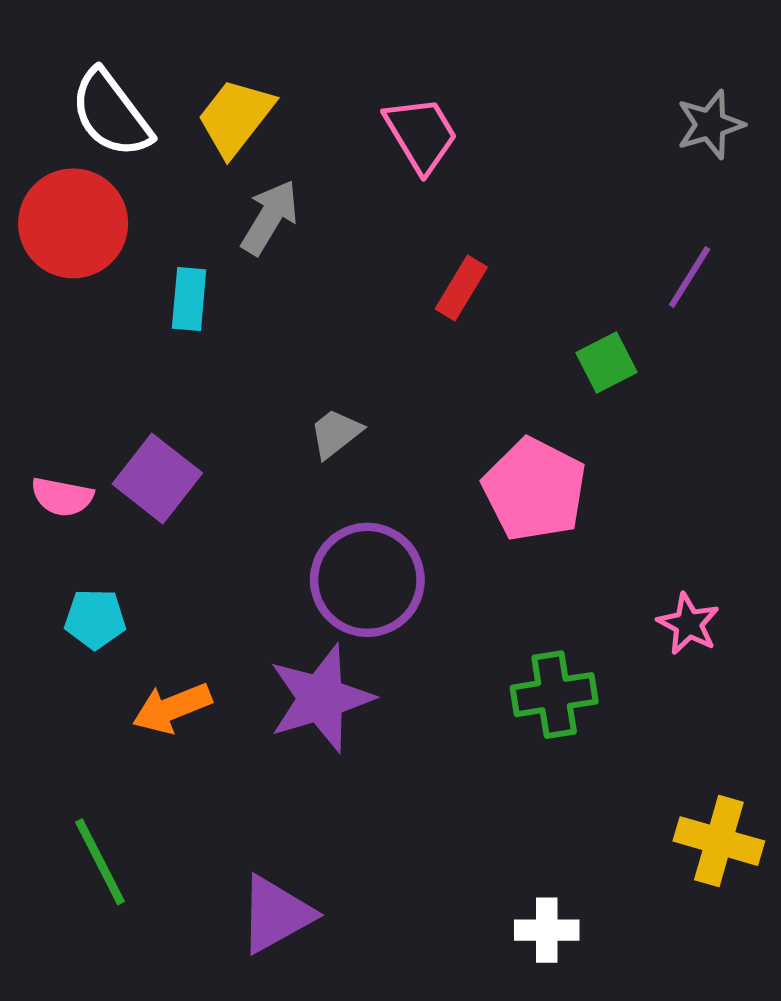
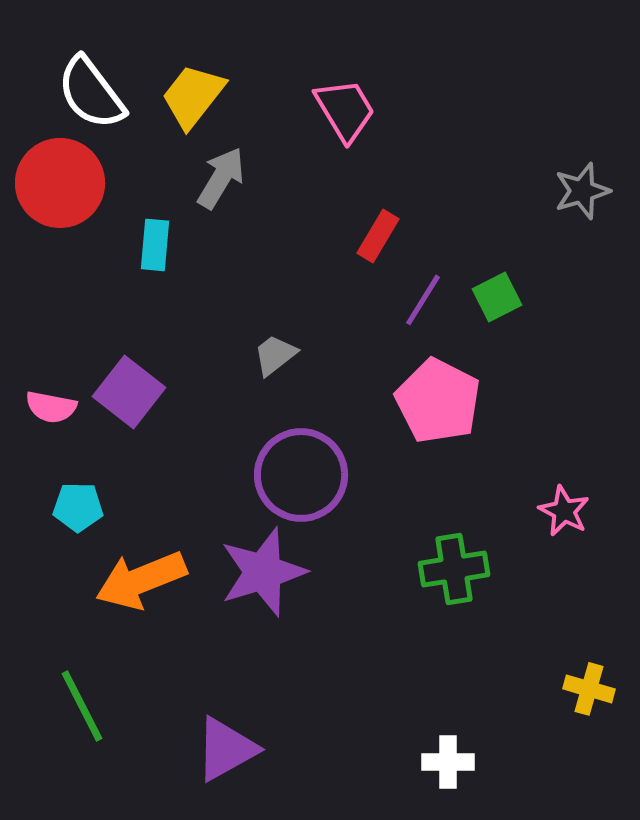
gray star: (710, 125) -> (582, 191), moved
purple line: (690, 277) -> (423, 300), moved
orange arrow: (172, 708) -> (141, 580), size x1.4
yellow cross: (719, 841) -> (589, 689), size x0.7

